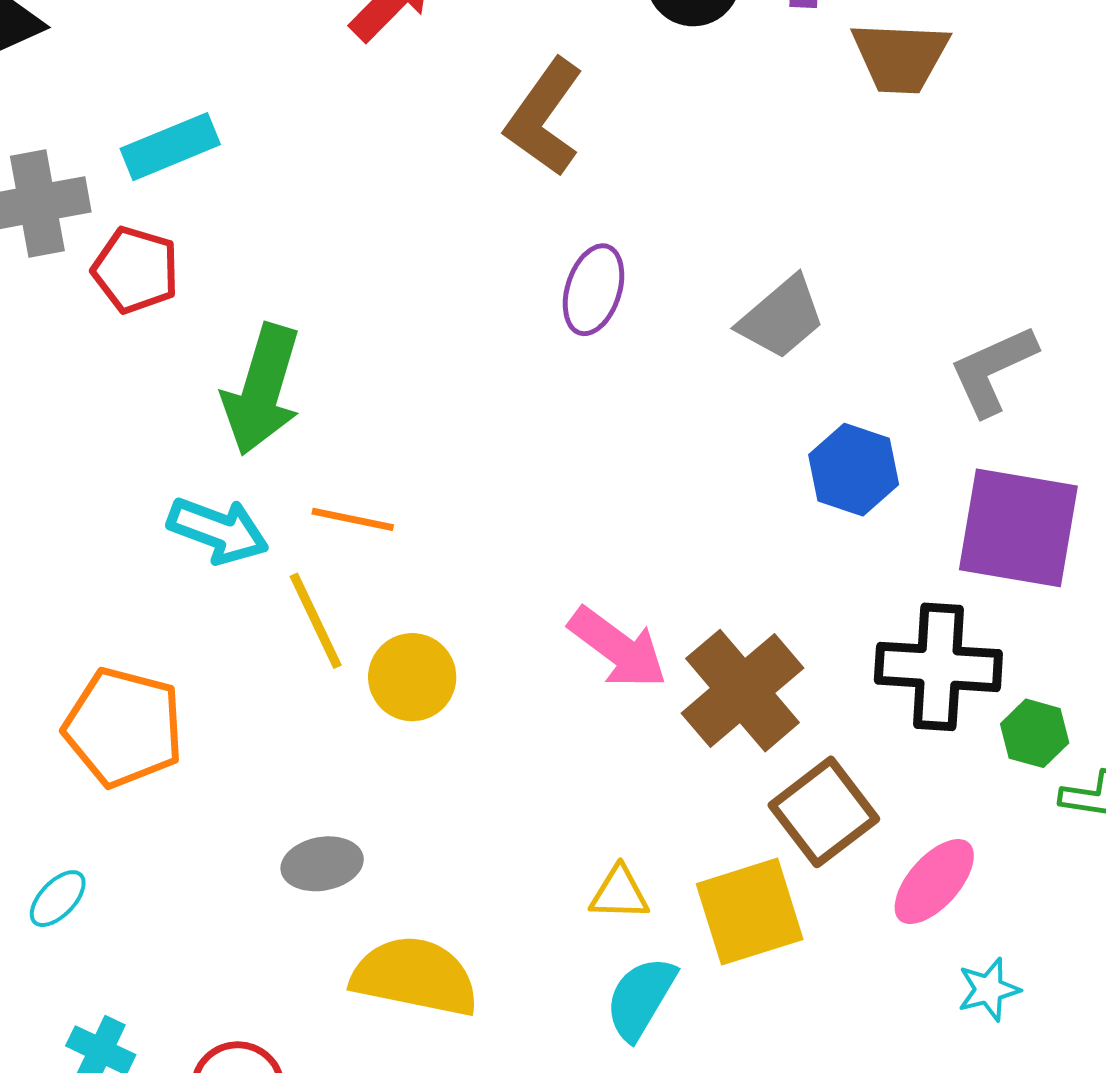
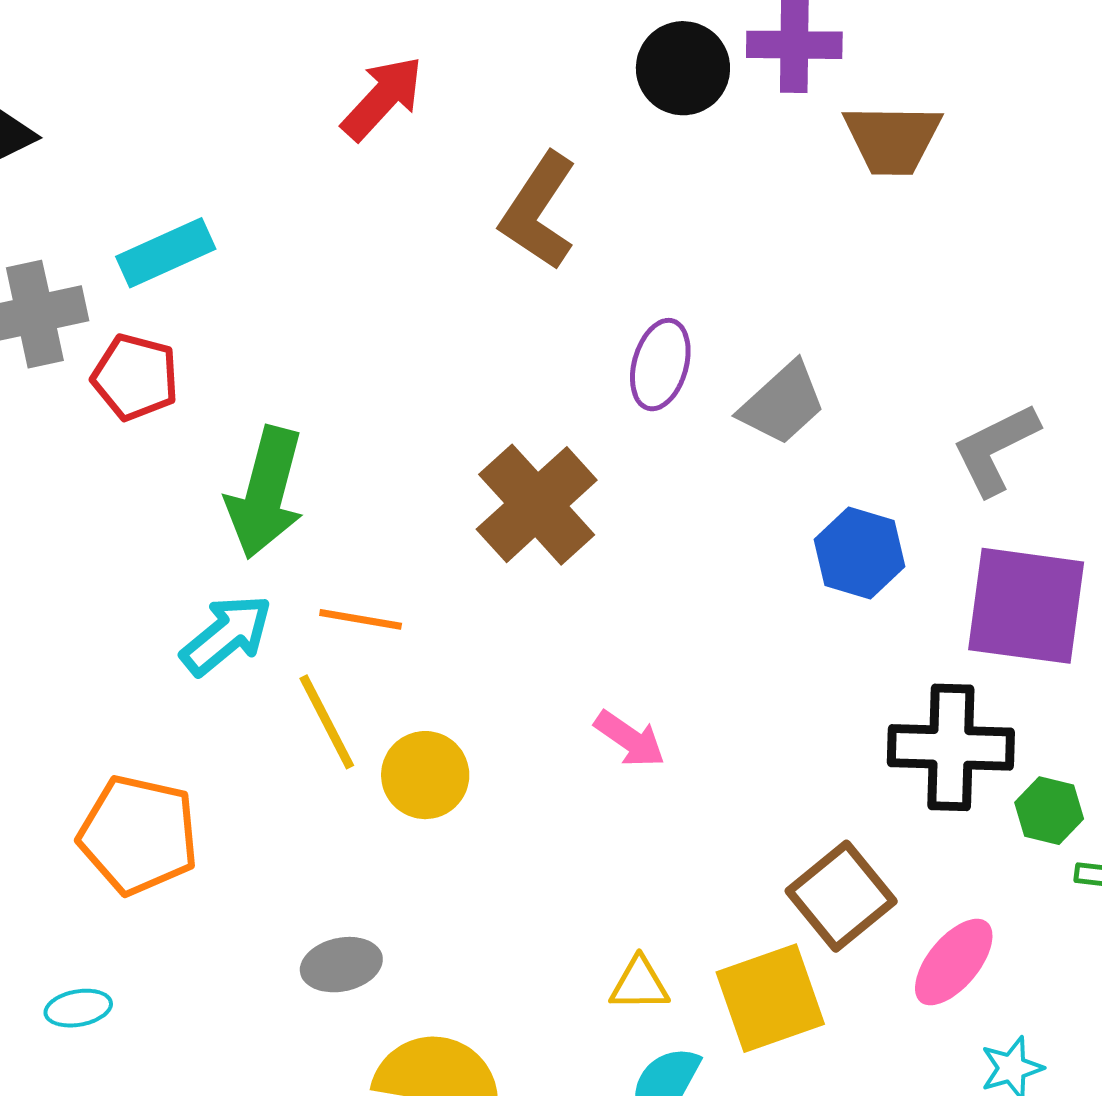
purple ellipse: (594, 290) -> (660, 365), moved
cyan arrow: (218, 530) -> (226, 635), turned -58
pink arrow: (618, 648) -> (630, 739), size x0.7
brown cross: (743, 691) -> (537, 505), moved
cyan ellipse: (58, 899) -> (78, 1008), turned 38

